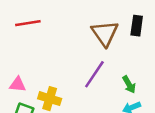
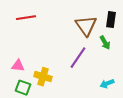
green arrow: (129, 84) -> (105, 43), moved

